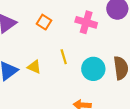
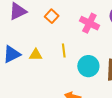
yellow triangle: (34, 67) -> (36, 55), turned -32

